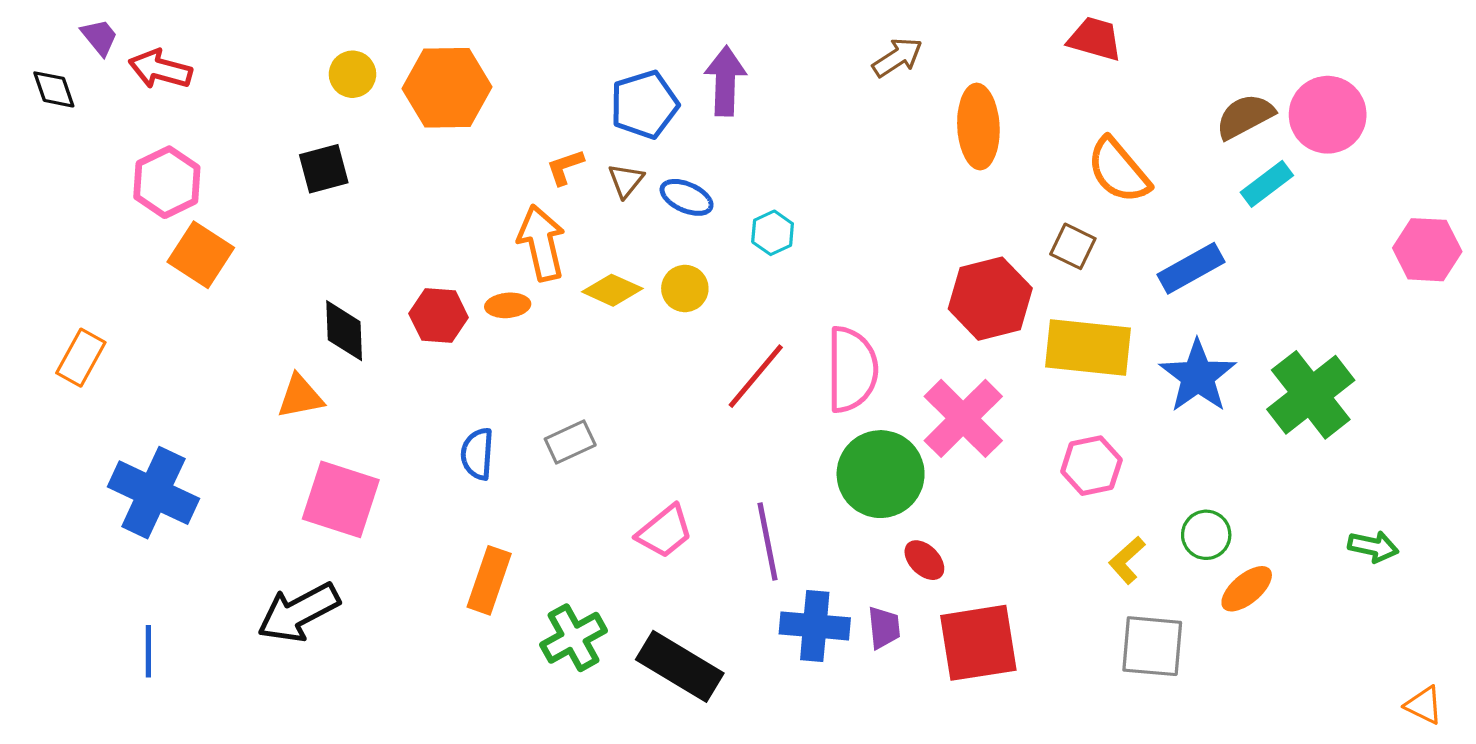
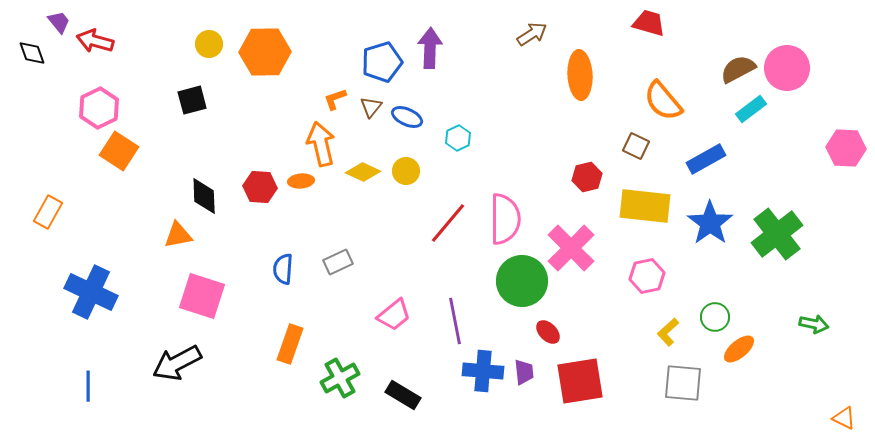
red hexagon: (990, 299) -> (587, 177), size x0.6
black rectangle: (680, 666) -> (403, 395), size x0.7

